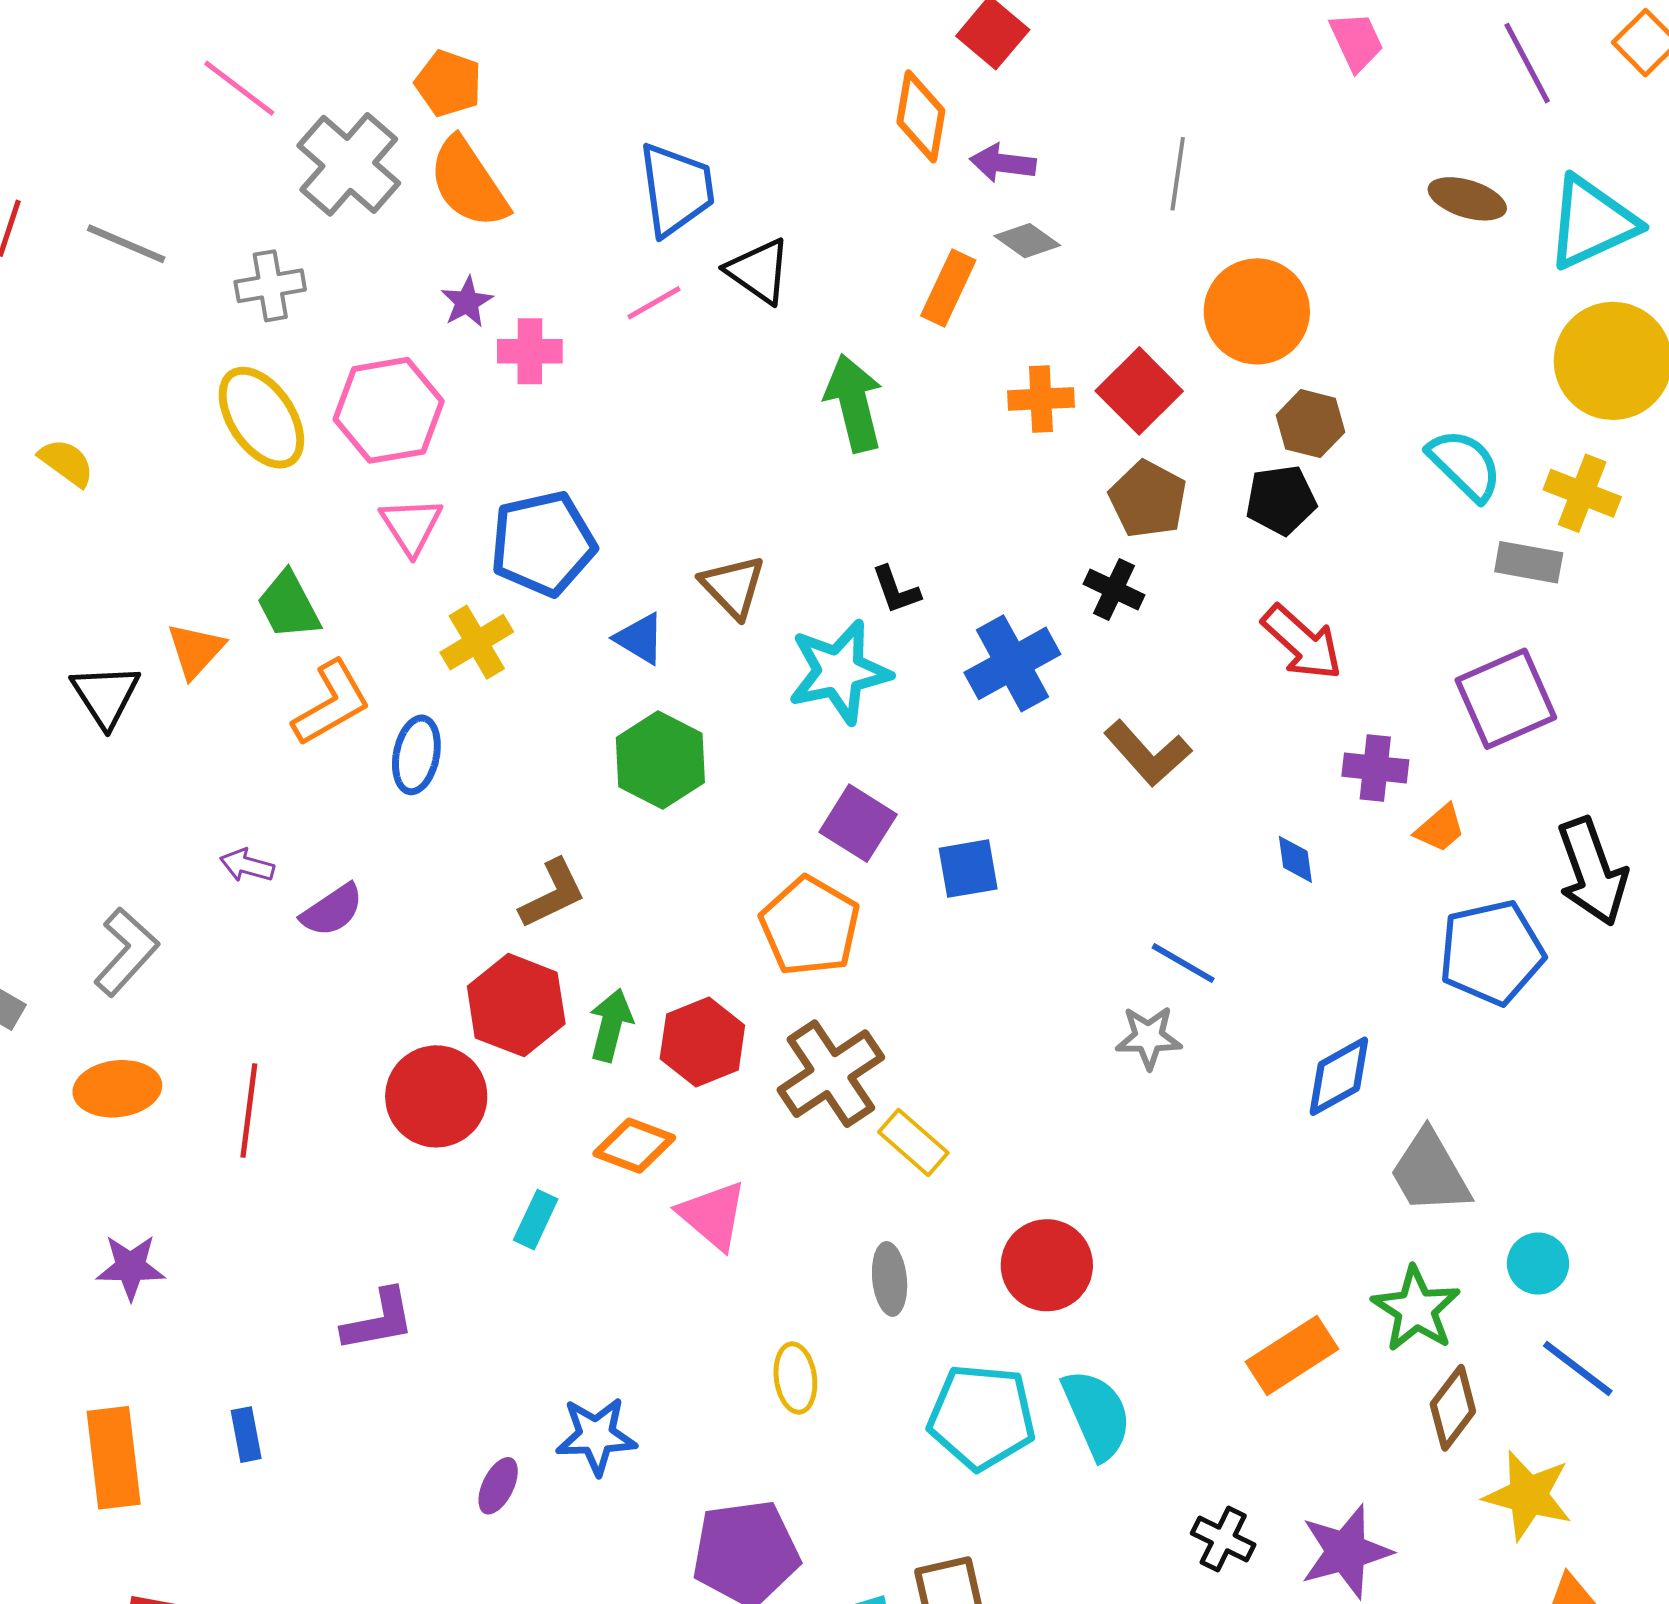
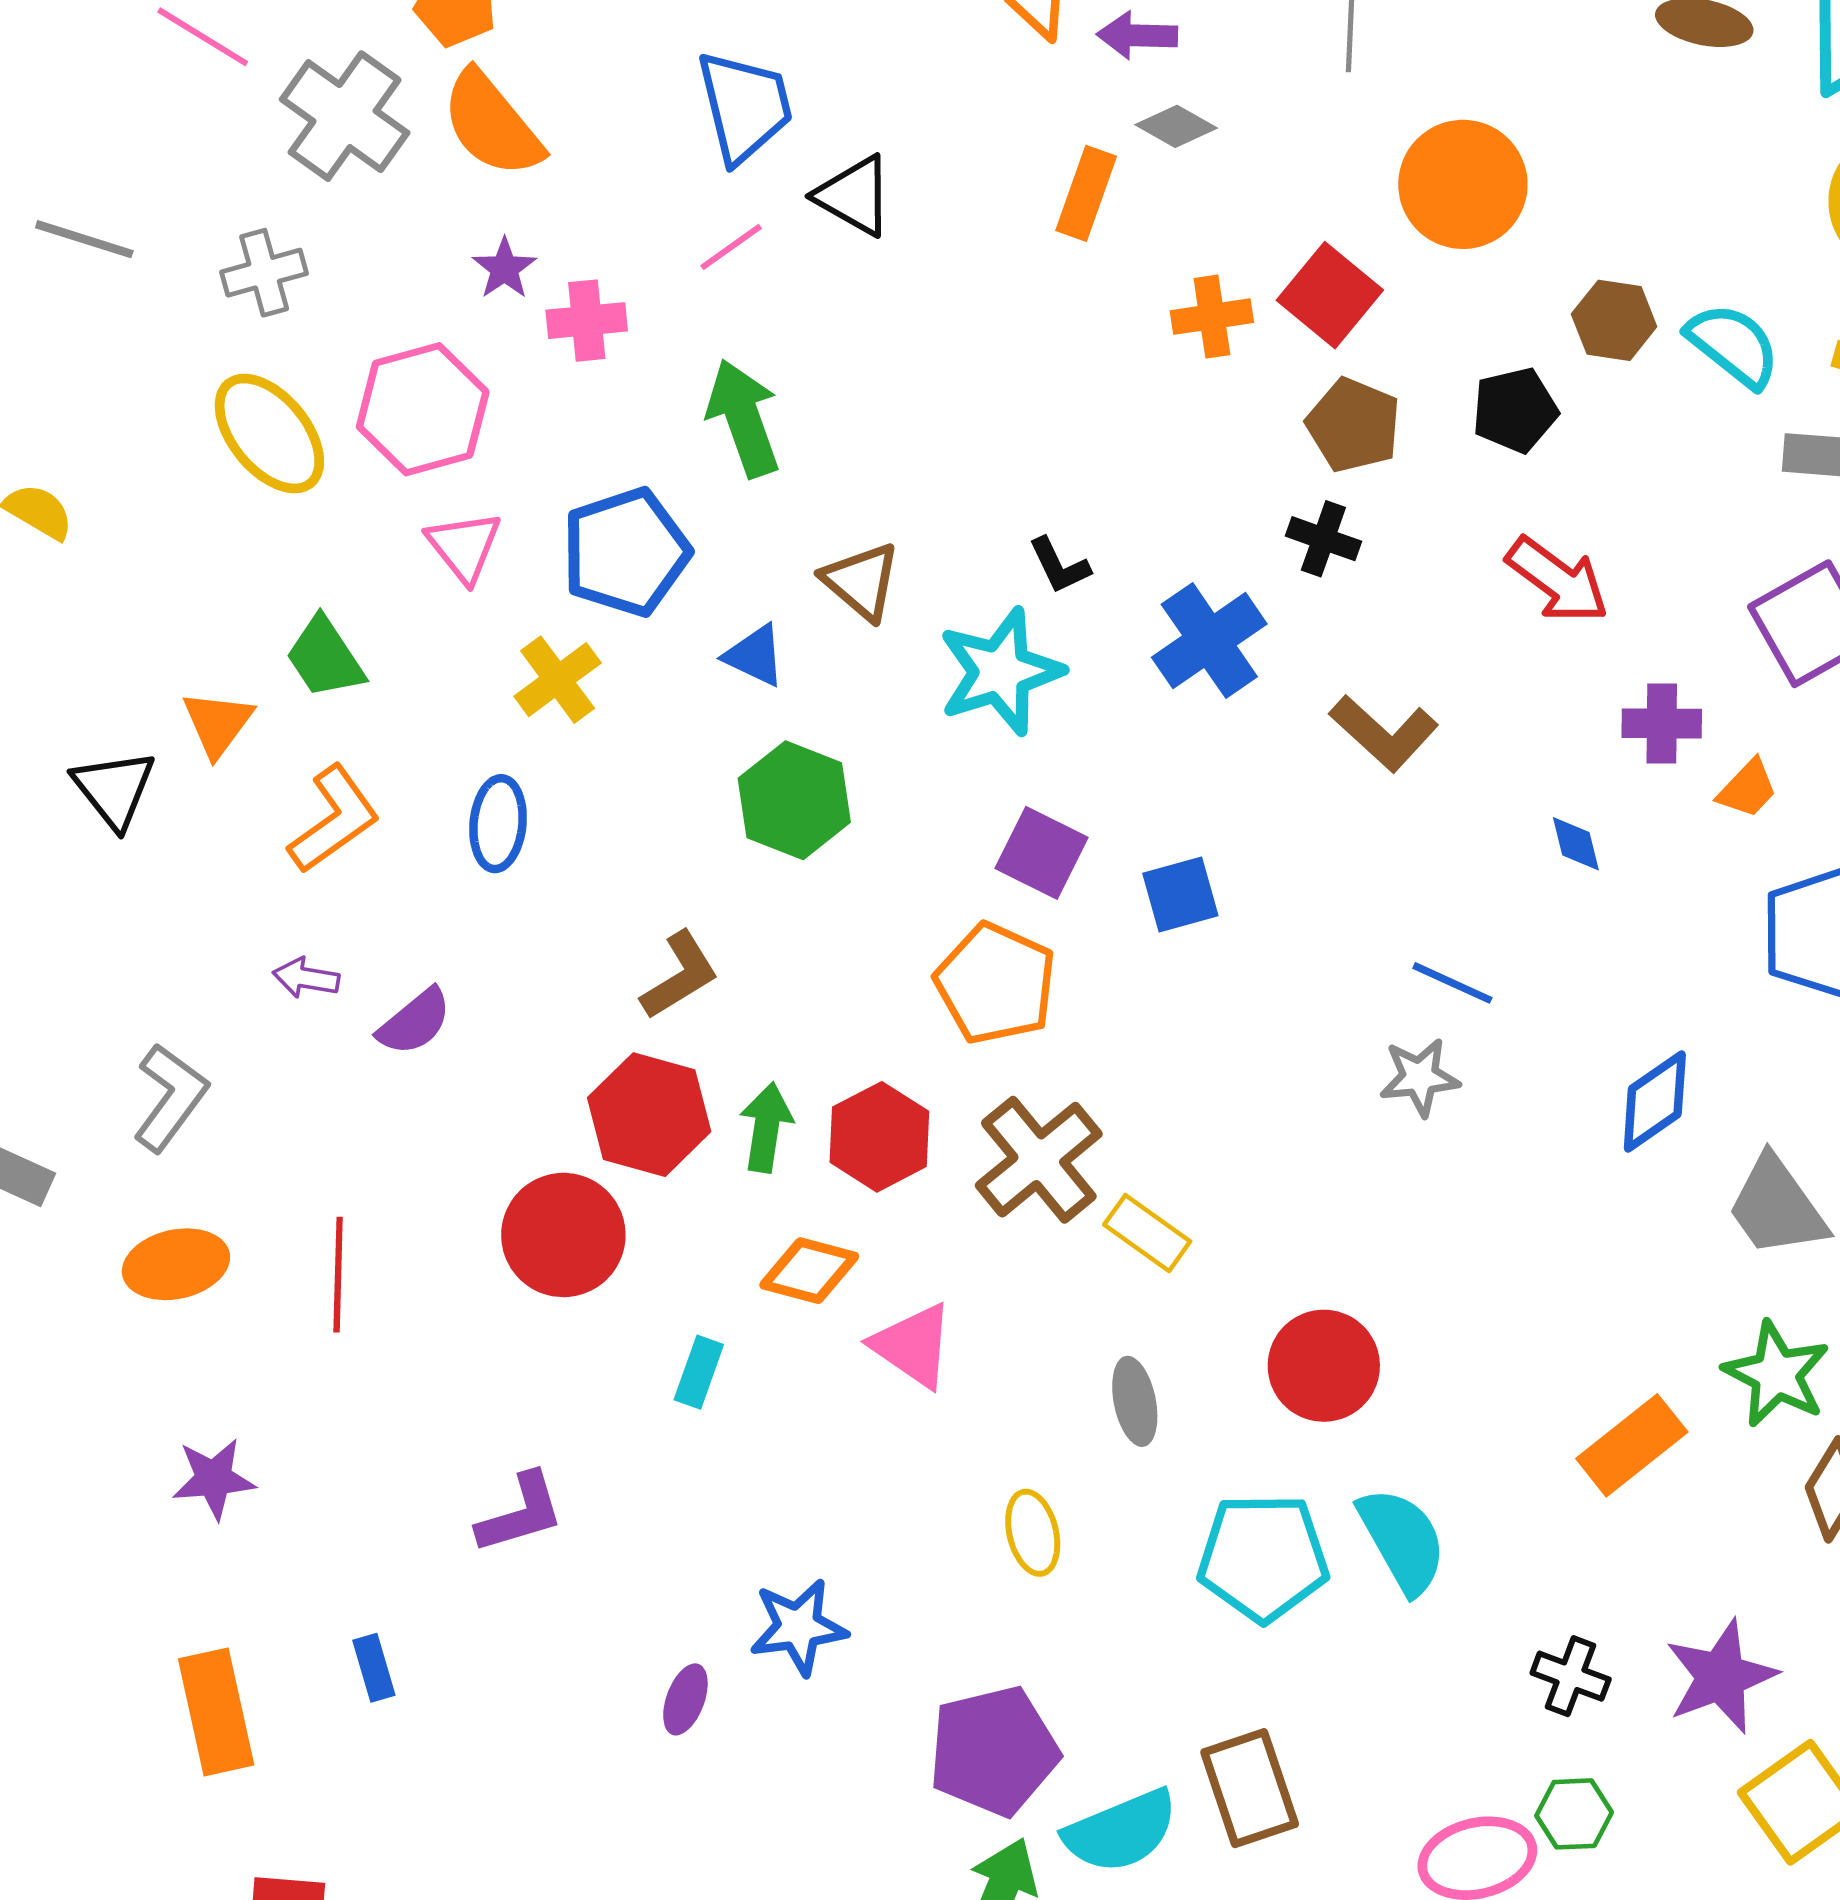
green arrow: (854, 403) -> (743, 418), moved
brown hexagon: (1311, 424) -> (1614, 320), moved
orange L-shape: (331, 703) -> (334, 819), moved

